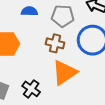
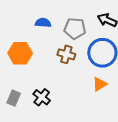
orange triangle: (65, 73) -> (100, 84), moved, size x0.6

